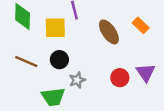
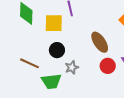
brown ellipse: (109, 32) -> (100, 42), moved
brown line: (26, 62) -> (30, 63), moved

